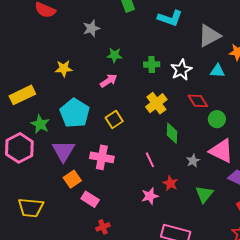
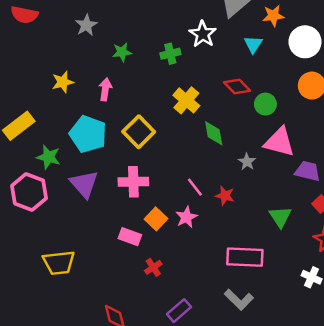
white star: (181, 70) -> (203, 34), moved
cyan triangle: (217, 71) -> (253, 44), turned -49
pink arrow: (109, 81) -> (105, 89), moved, turned -36
yellow square: (114, 120) -> (139, 132), size x1.4
pink line: (150, 160) -> (195, 187), moved
orange square: (72, 179) -> (156, 219), moved
green triangle: (204, 194) -> (280, 217), moved
pink star: (150, 196) -> (186, 217), moved

